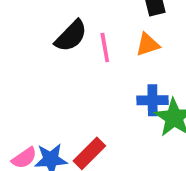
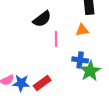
pink line: (105, 48) -> (56, 39), moved

